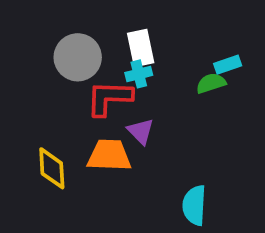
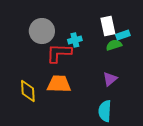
white rectangle: (141, 48) -> (108, 26), moved
purple triangle: (141, 131) -> (110, 79), moved, turned 35

